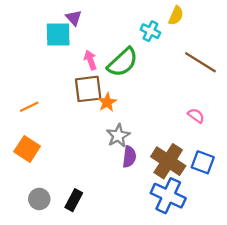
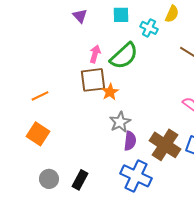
cyan square: (58, 34) -> (121, 15), moved, size x0.7
pink arrow: (90, 60) -> (95, 54), turned 36
blue cross: (168, 196) -> (136, 176), moved

